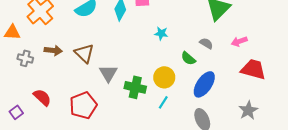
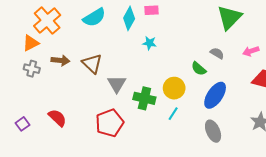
orange triangle: (12, 32) -> (31, 43), moved, turned -30
cyan star: (161, 33) -> (150, 43), moved
red semicircle: (42, 97) -> (57, 118), moved
red pentagon: (83, 105) -> (110, 123), moved

